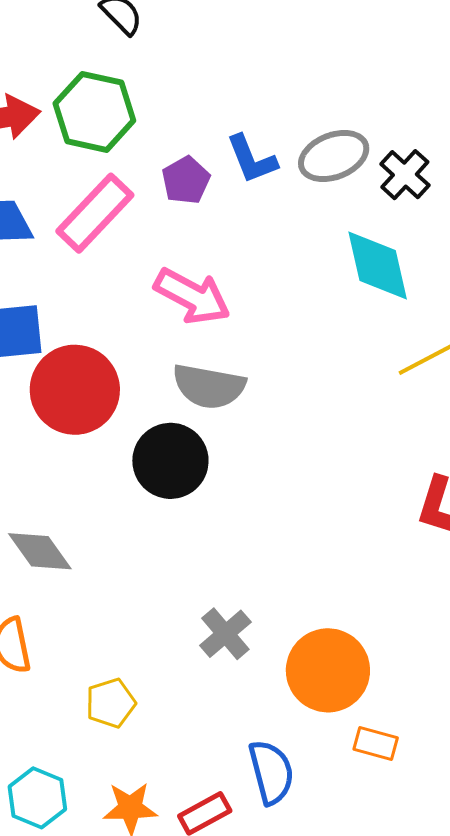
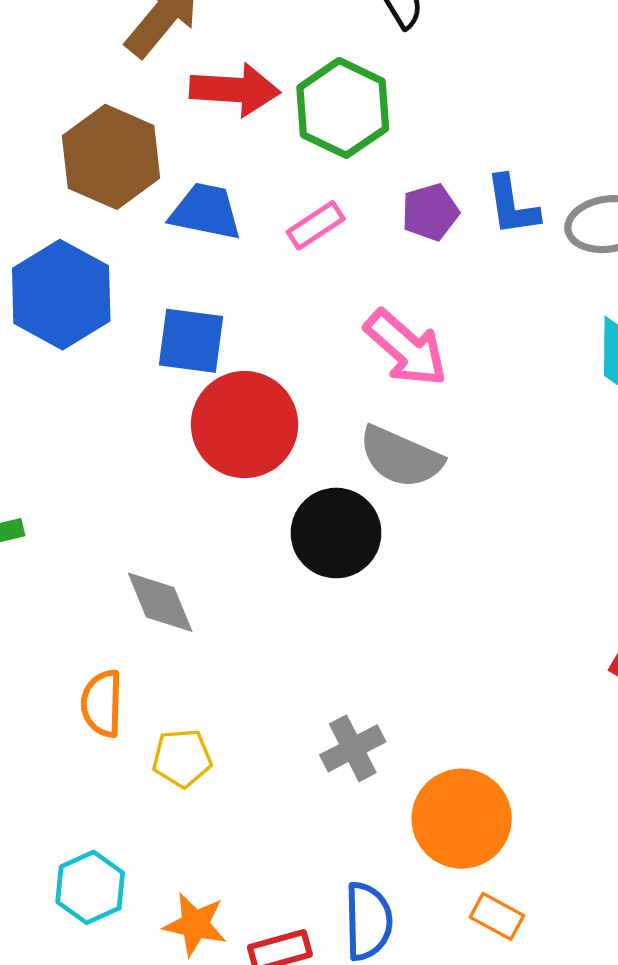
pink rectangle: (95, 213) -> (316, 225), size x0.6
yellow pentagon: (111, 703) -> (182, 758), moved

